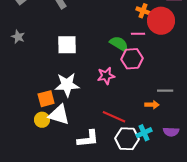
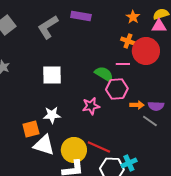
white star: (67, 85) -> (52, 115), size x0.7
gray line: (165, 91) -> (150, 121), turned 35
orange arrow: (152, 105) -> (137, 105), moved
yellow circle: (42, 120) -> (74, 150), moved, size x1.6
purple semicircle: (171, 132) -> (156, 106), moved

